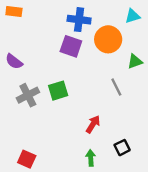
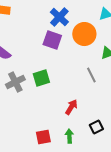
blue cross: (79, 20) -> (59, 17), turned 36
red square: (27, 159) -> (43, 137), moved, turned -35

